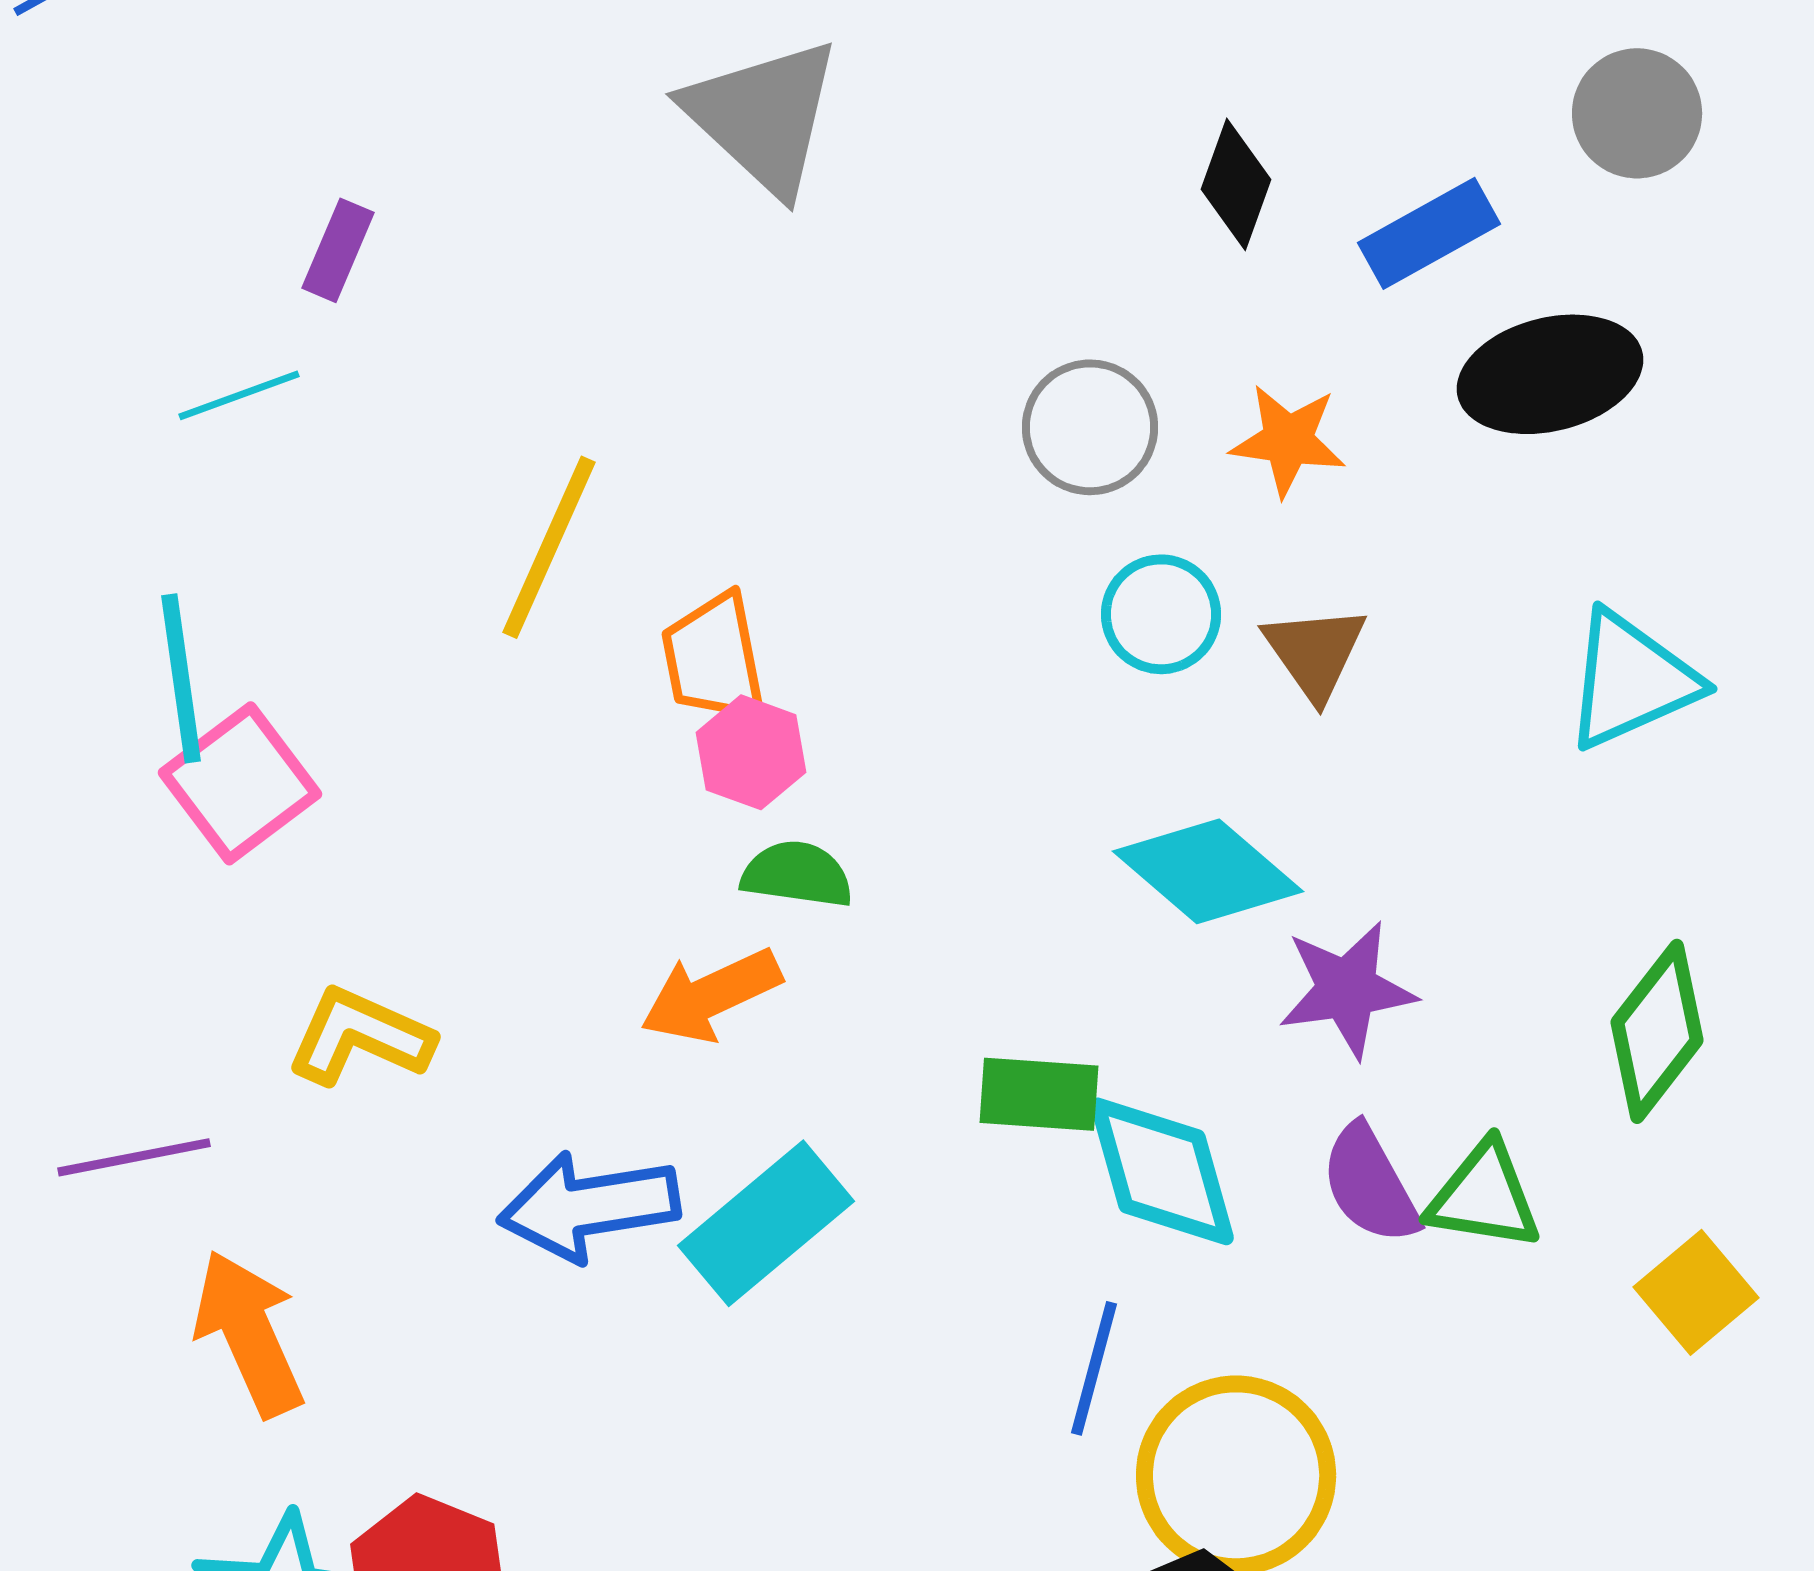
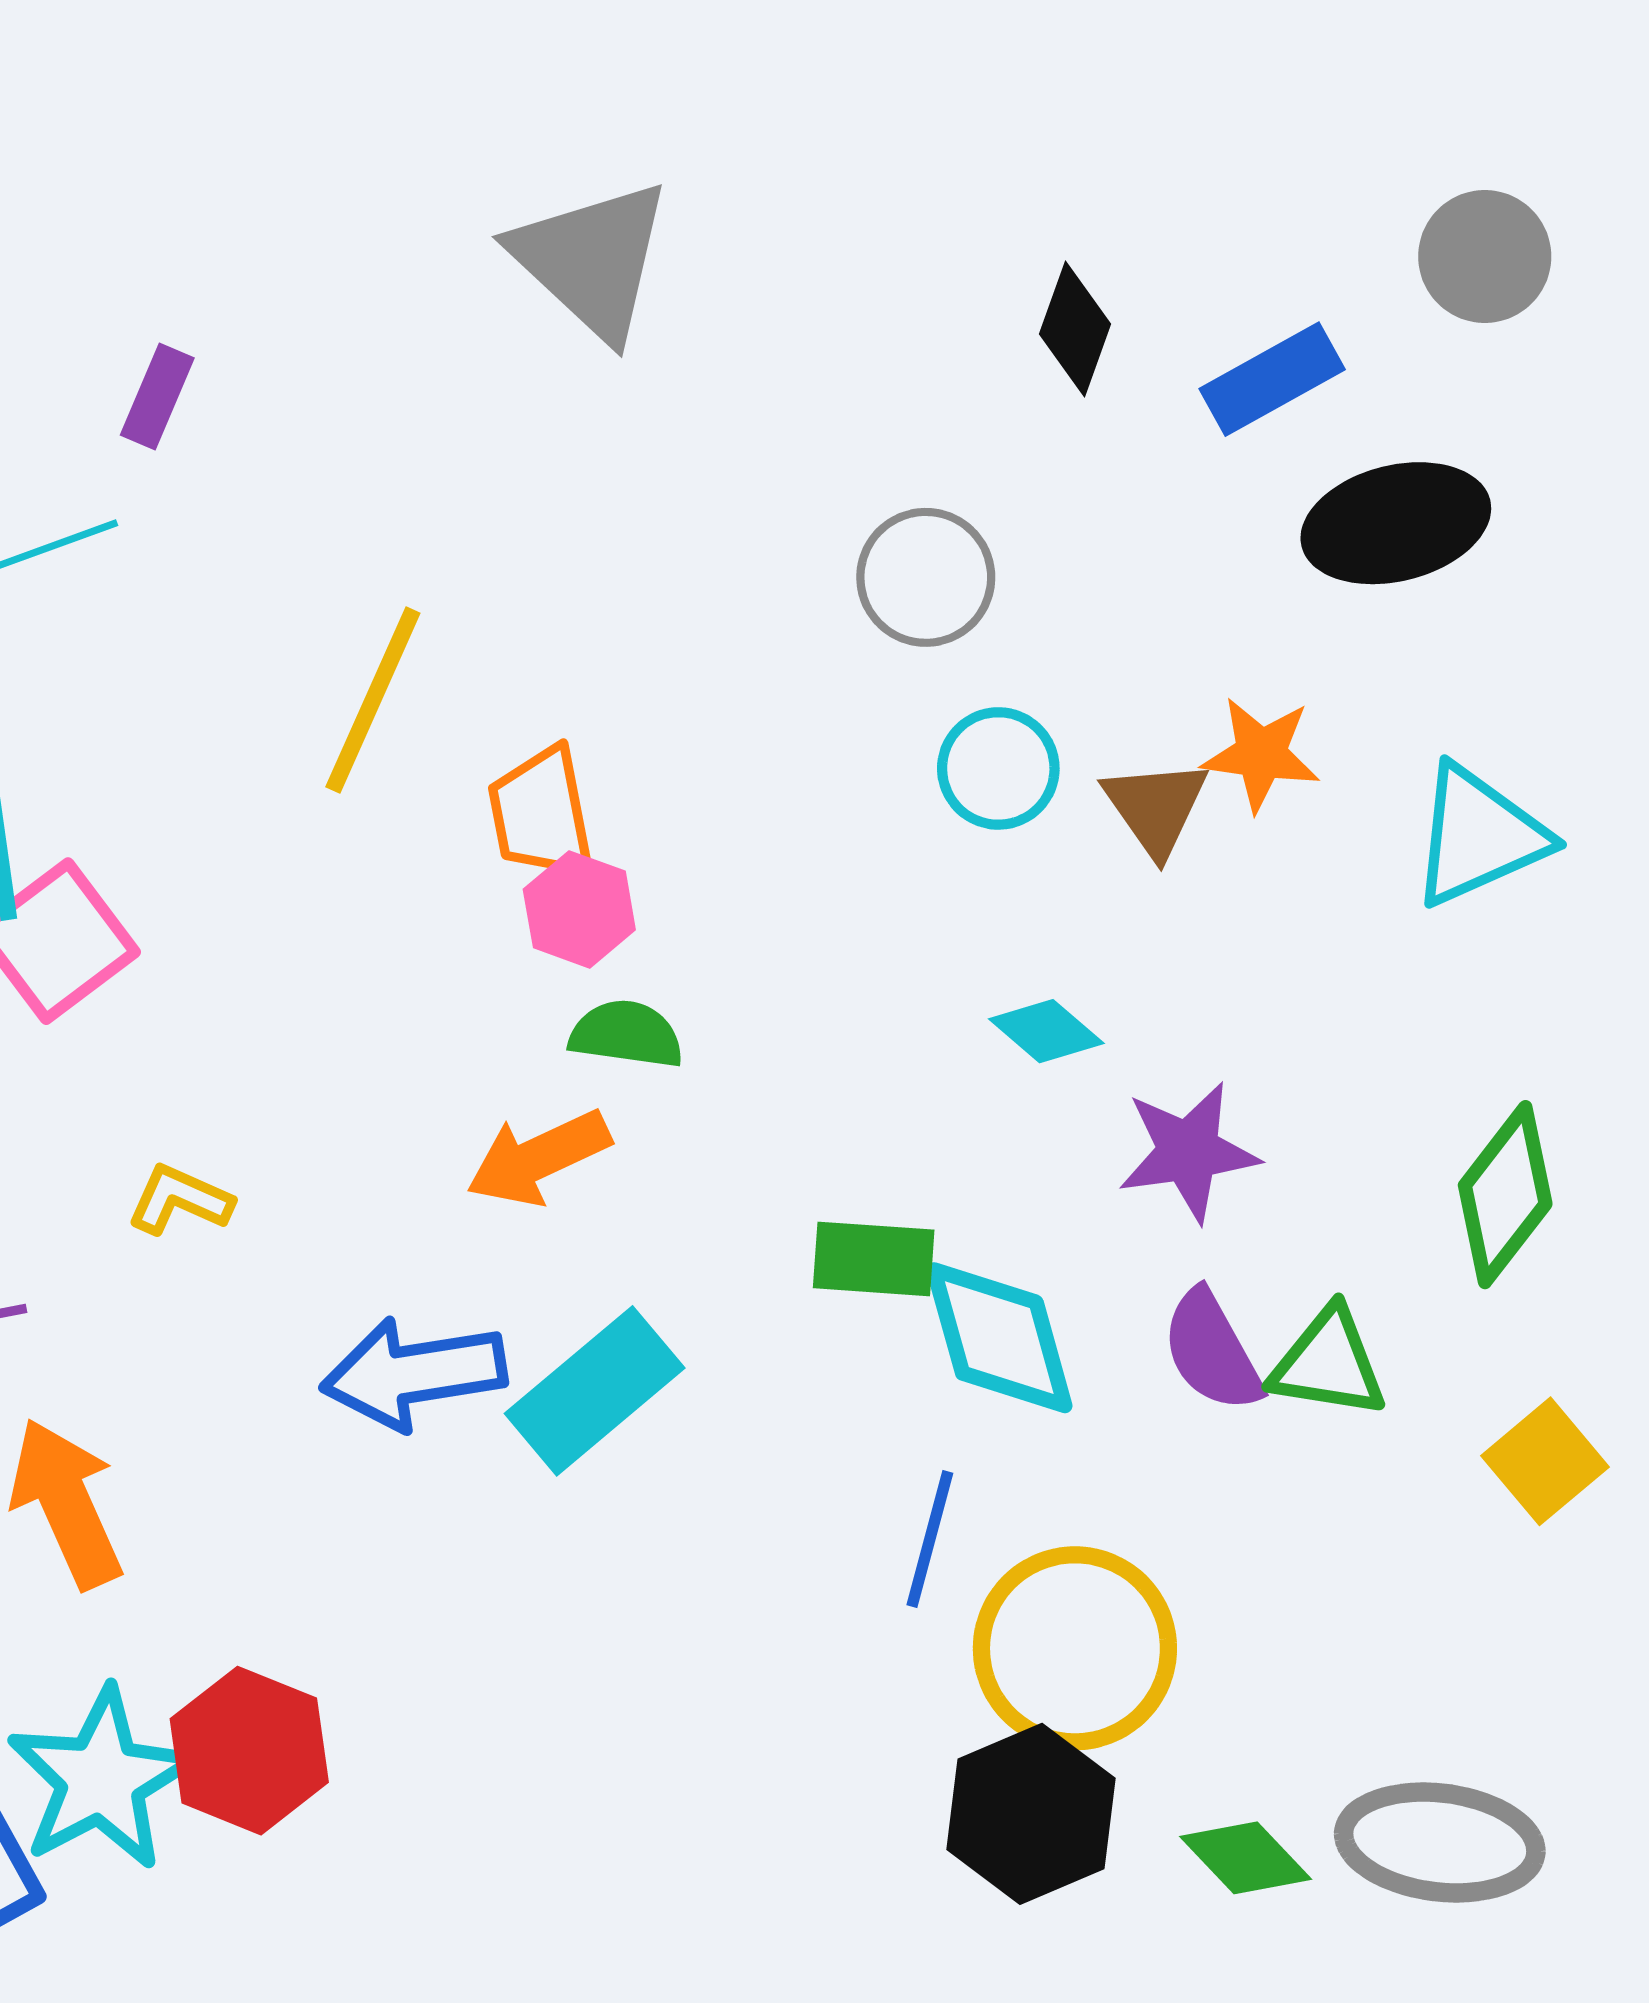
orange star: (1288, 440) -> (1261, 754), moved
cyan diamond: (1208, 871) -> (1046, 1031), size x0.6
yellow L-shape: (360, 1036) -> (180, 1200), size x0.7

